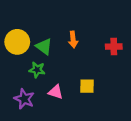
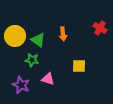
red cross: (114, 47) -> (100, 28), moved, turned 32
yellow square: (87, 86) -> (79, 66), moved

